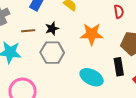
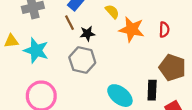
brown line: (28, 31) -> (69, 23), moved, turned 56
orange star: (92, 34) -> (132, 29), moved

